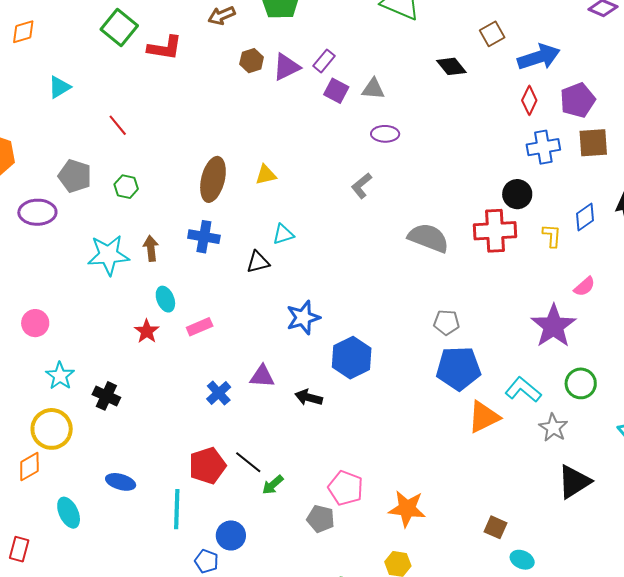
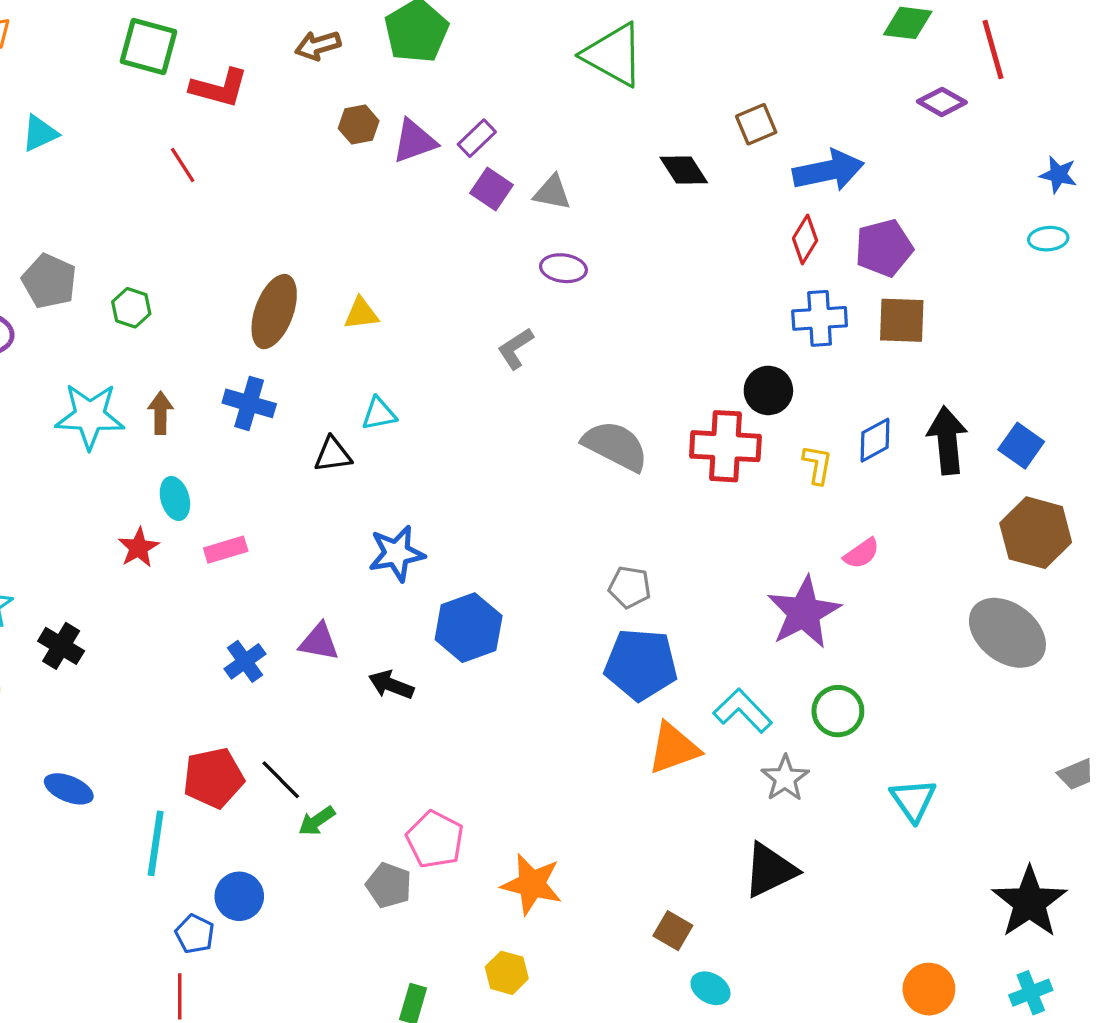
green square: (119, 27) -> (149, 47), turned -30
red line: (118, 125) -> (183, 165), moved
black triangle: (574, 482) -> (770, 870), moved

